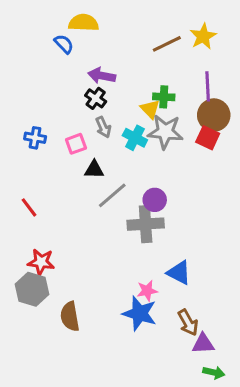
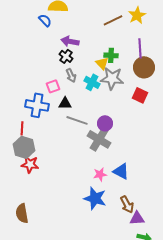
blue cross: (35, 138) -> (37, 105), moved, size x1.6
red square: (208, 138) -> (140, 95), moved
gray line: (112, 195) -> (77, 120), turned 60
red line: (29, 207) -> (22, 128), turned 40
gray cross: (146, 224) -> (99, 139), turned 35
gray hexagon: (32, 289) -> (24, 147), moved
pink star: (147, 291) -> (100, 174), moved
brown semicircle: (70, 316) -> (22, 213), moved

